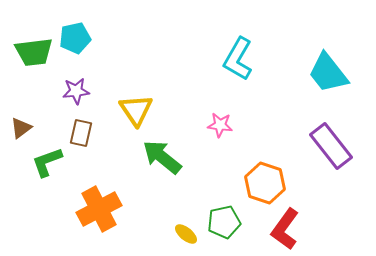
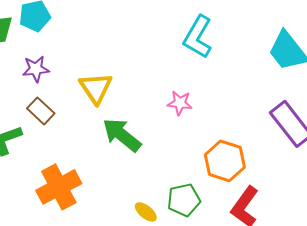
brown rectangle: (81, 133) -> (41, 111), turned -60

